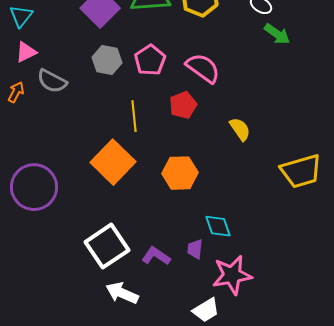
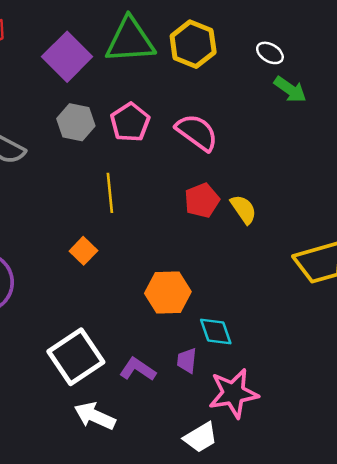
red pentagon: (183, 105) -> (202, 200), moved
orange square: (113, 162) -> (83, 251), size x0.5
orange hexagon: (180, 173) -> (168, 292), moved

